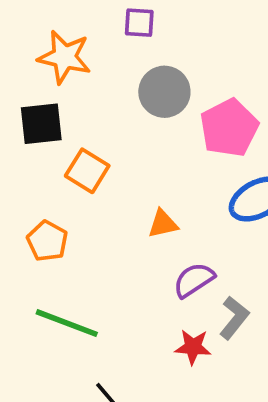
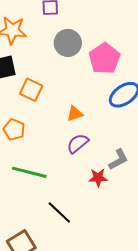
purple semicircle: (194, 280) -> (78, 143), moved
gray L-shape: (234, 318) -> (118, 160), turned 30

